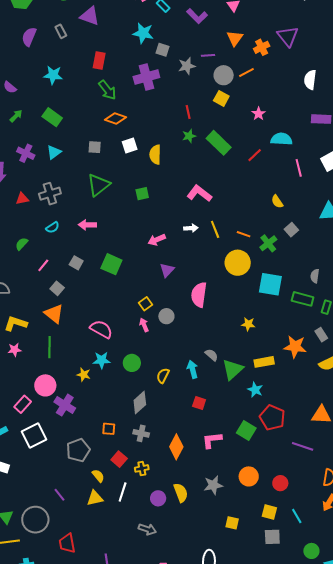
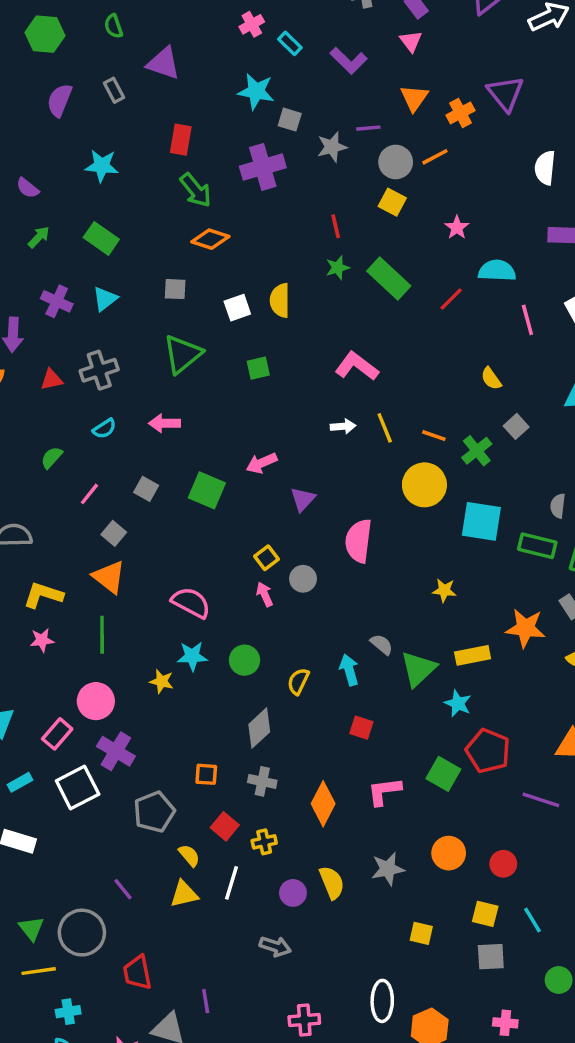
white square: (130, 145) -> (237, 308), moved
pink arrow: (157, 240) -> (262, 463), moved
purple cross: (65, 405) -> (116, 751), moved

